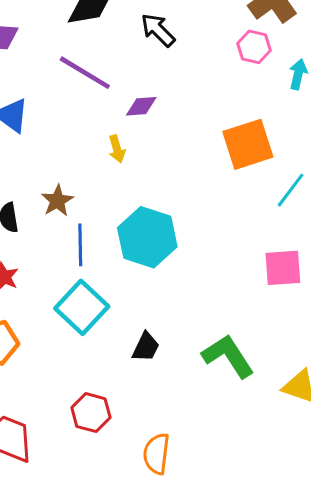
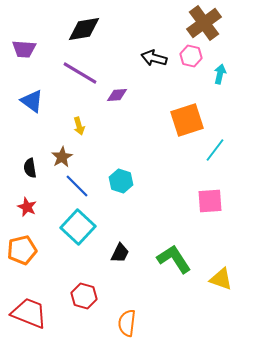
black arrow: (158, 30) -> (154, 58), moved, turned -30
yellow arrow: (117, 149) -> (79, 126), moved
cyan hexagon: (147, 237) -> (121, 181), size x0.6
blue line: (80, 245) -> (77, 186), turned -44

